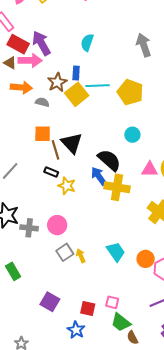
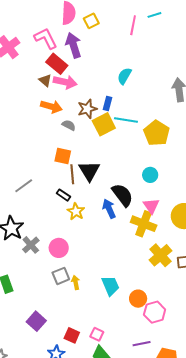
purple arrow: (41, 43) -> (73, 45), moved
pink triangle: (150, 169) -> (151, 206), moved, turned 42
yellow cross: (117, 187) -> (144, 224), moved
gray cross: (29, 228) -> (31, 245), turned 30

